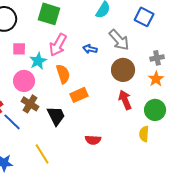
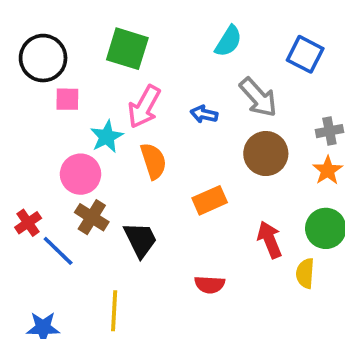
pink square: (19, 49) -> (67, 99), moved
orange rectangle: (79, 95) -> (210, 200), moved
red arrow: (125, 100) -> (270, 240), moved
yellow line: (42, 154) -> (114, 311), turned 35

